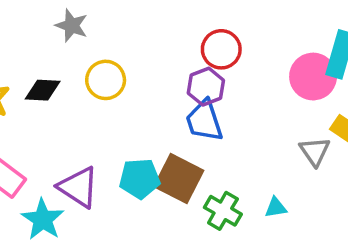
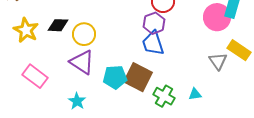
yellow circle: (106, 80) -> (84, 34), moved
purple triangle: (78, 187) -> (82, 62), moved
cyan star: (43, 219) -> (77, 101), moved, size x0.7

